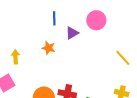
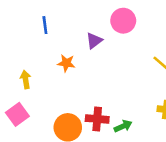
blue line: (54, 18) -> (45, 25), moved

